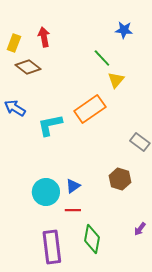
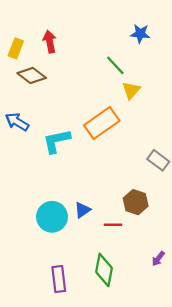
red line: (73, 210) -> (113, 225), moved
purple rectangle: (52, 247) -> (59, 279), size x0.7

